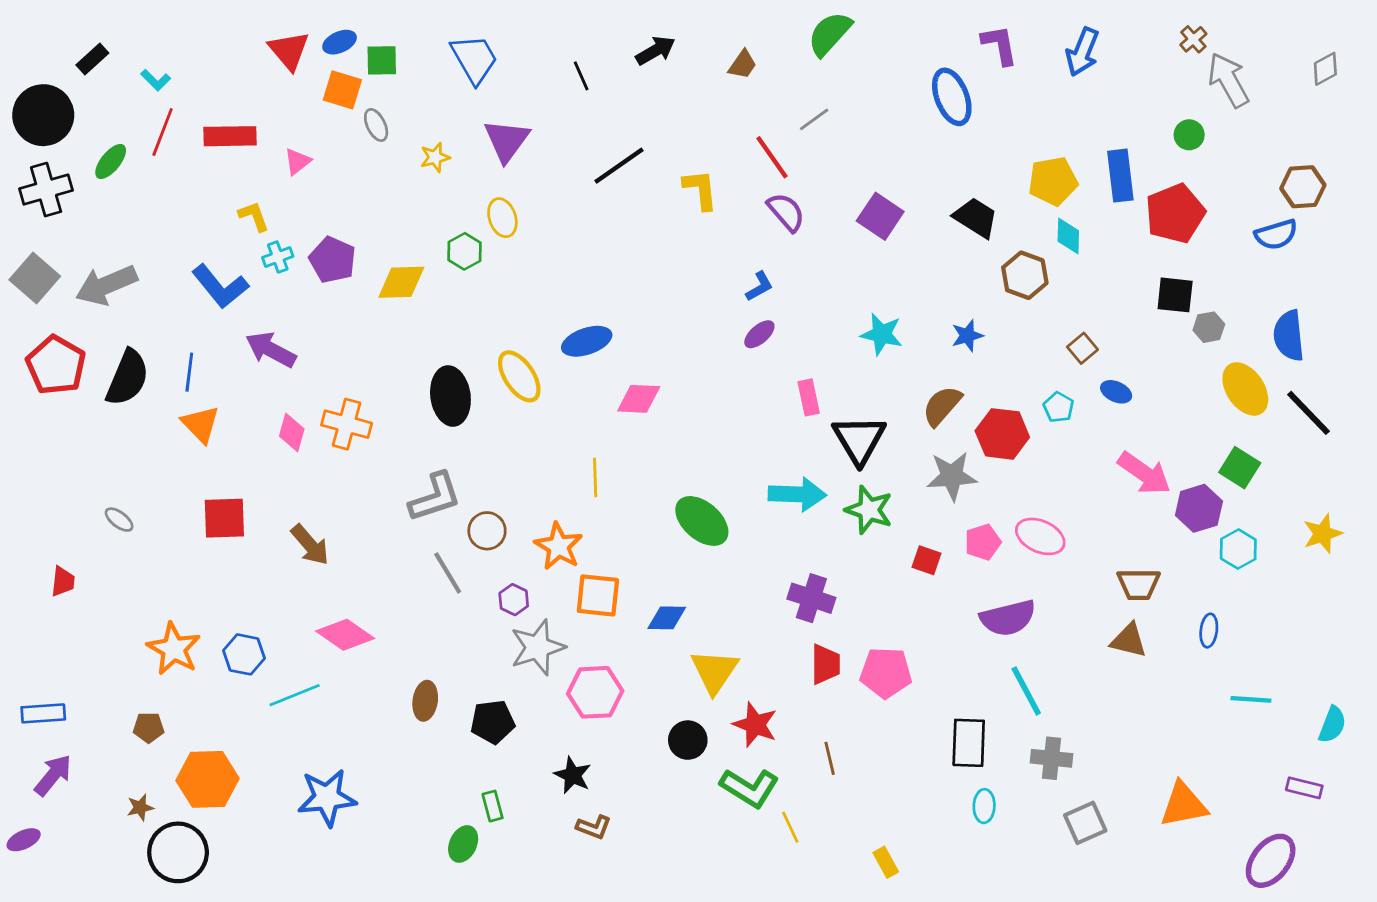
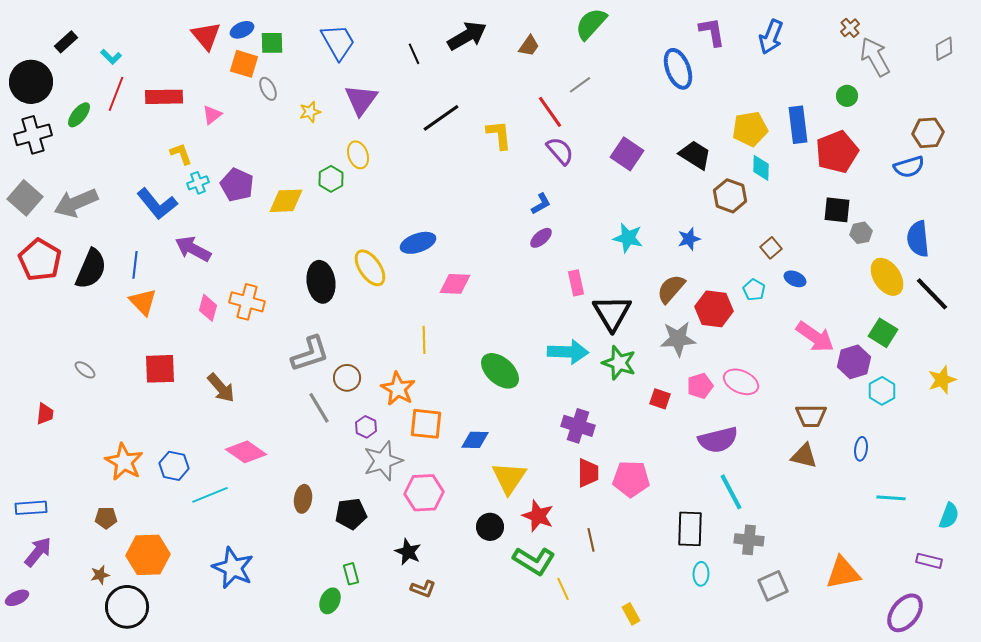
black arrow: (655, 51) -> (467, 36), size x1.4
blue star: (327, 798) -> (233, 568), turned 30

